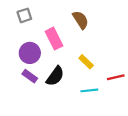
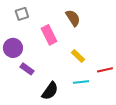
purple circle: (30, 53) -> (13, 48), moved
black semicircle: (55, 76) -> (50, 91), moved

